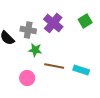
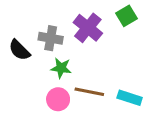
green square: (85, 21) -> (127, 16), moved
pink circle: (27, 78) -> (58, 99), moved

